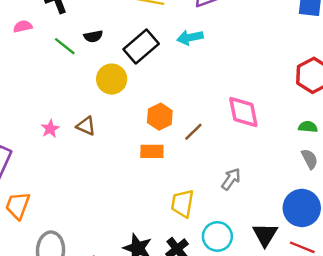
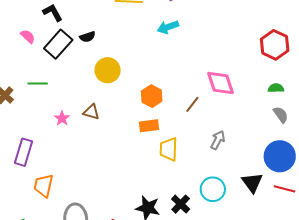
pink semicircle: (23, 26) -> (28, 36), turned 63
green line: (65, 46) -> (38, 83), moved, turned -30
black rectangle: (141, 46) -> (58, 44), moved
brown line: (193, 132) -> (192, 104), moved
yellow trapezoid: (182, 203) -> (169, 149), moved

